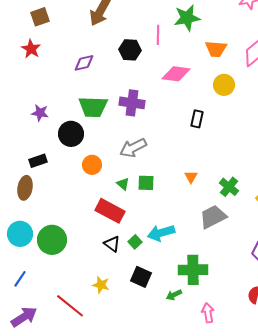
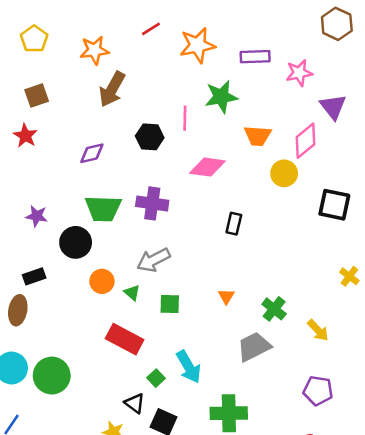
yellow circle: (224, 85) -> (284, 173), moved
green triangle: (123, 184) -> (132, 293), moved
cyan arrow: (161, 233) -> (189, 367), turned -104
black triangle: (112, 244) -> (135, 403), moved

